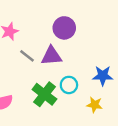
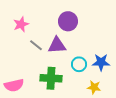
cyan circle: (69, 85) -> (79, 64), moved
green cross: (44, 94) -> (51, 78), turned -35

